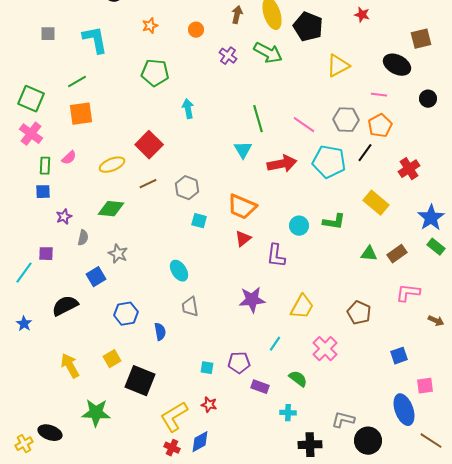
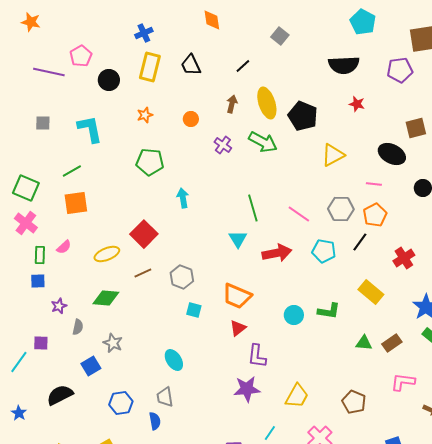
cyan pentagon: (329, 162) -> (324, 251), size x0.7
purple L-shape: (276, 256) -> (257, 356), moved
gray trapezoid: (190, 307) -> (165, 397), moved

